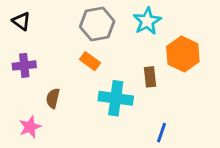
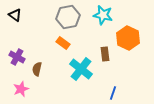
cyan star: (147, 21) -> (103, 15), turned -30
purple cross: (24, 65) -> (17, 57), moved, turned 35
cyan cross: (116, 98) -> (81, 69), turned 30

